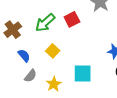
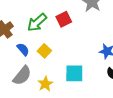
blue semicircle: (24, 55) -> (23, 49), moved
gray semicircle: (31, 76) -> (22, 76), size x1.5

